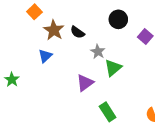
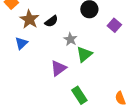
black semicircle: (77, 32) -> (51, 21), turned -72

